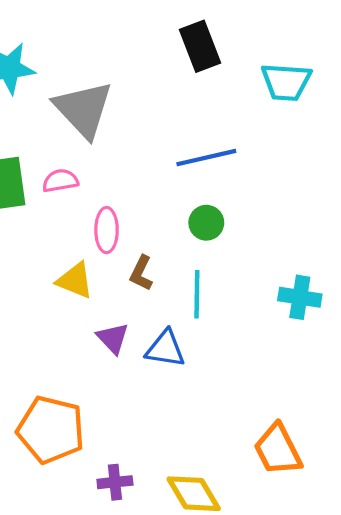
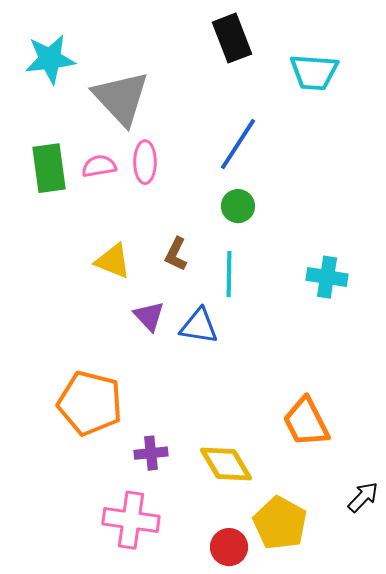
blue line: (206, 158) -> (238, 144), turned -44
pink ellipse: (107, 230) -> (145, 162), moved

